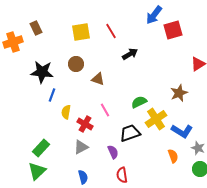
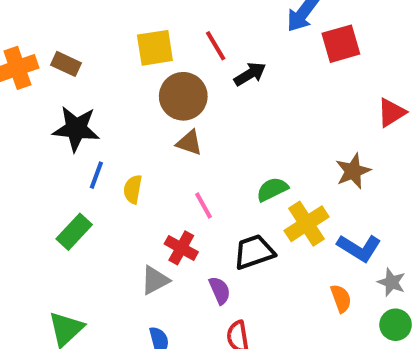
brown rectangle: (36, 28) -> (66, 64), moved, turned -40
black arrow: (130, 54) -> (250, 74), moved
brown circle: (76, 64) -> (183, 96), moved, size x1.5
yellow semicircle: (66, 112) -> (133, 189), moved
red cross: (85, 124) -> (181, 248), moved
green rectangle: (41, 148) -> (74, 232), moved

